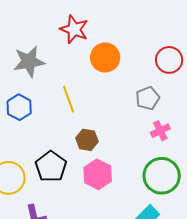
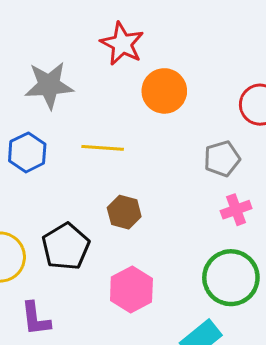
yellow line: (68, 99) -> (103, 148), turned -72
pink hexagon: (98, 174) -> (131, 290), moved

